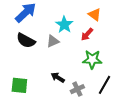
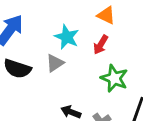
green star: (92, 59) -> (114, 78), turned 30

